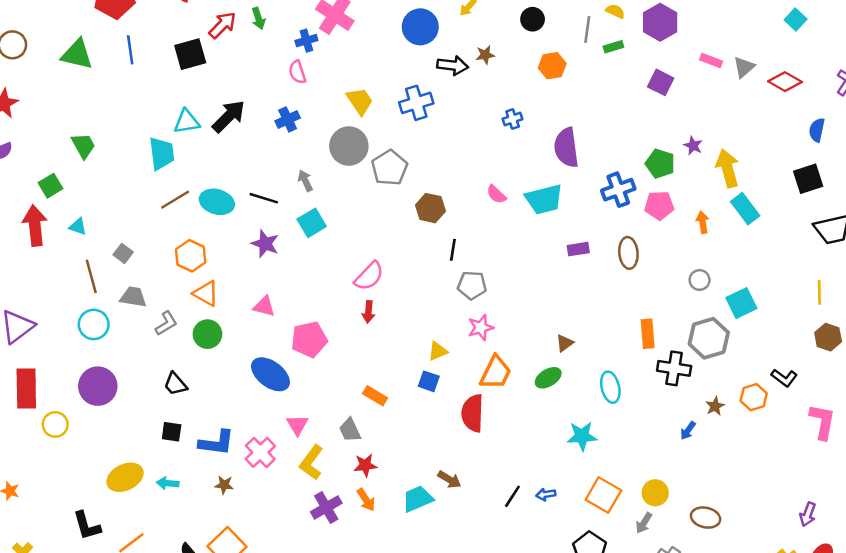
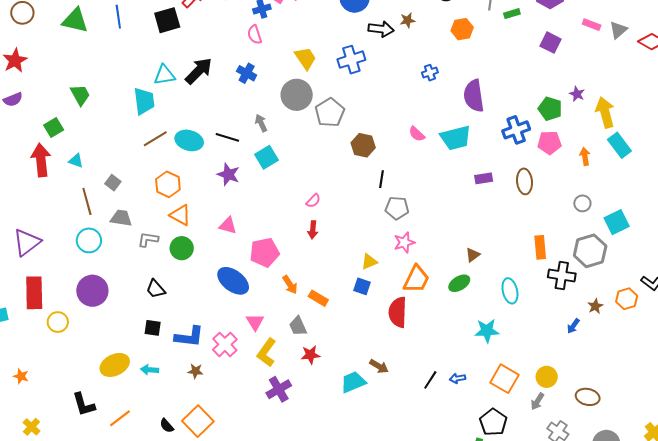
blue cross: (288, 119) -> (247, 73), turned -36
pink semicircle: (369, 276) -> (313, 201), size x0.6
gray L-shape: (166, 323) -> (148, 239), turned -140
orange arrow: (366, 500) -> (290, 285), moved

